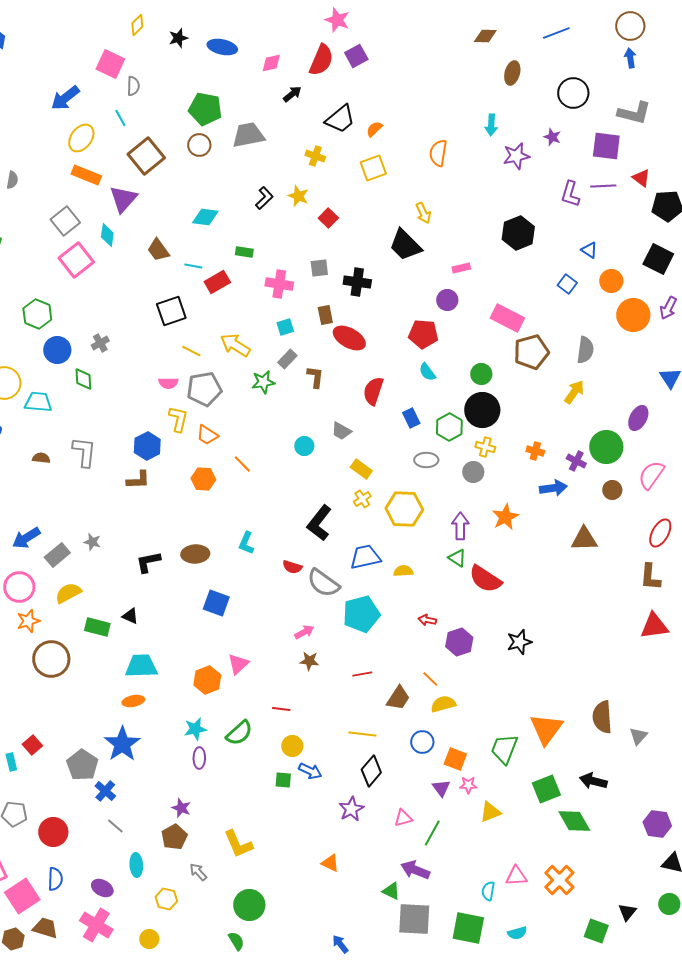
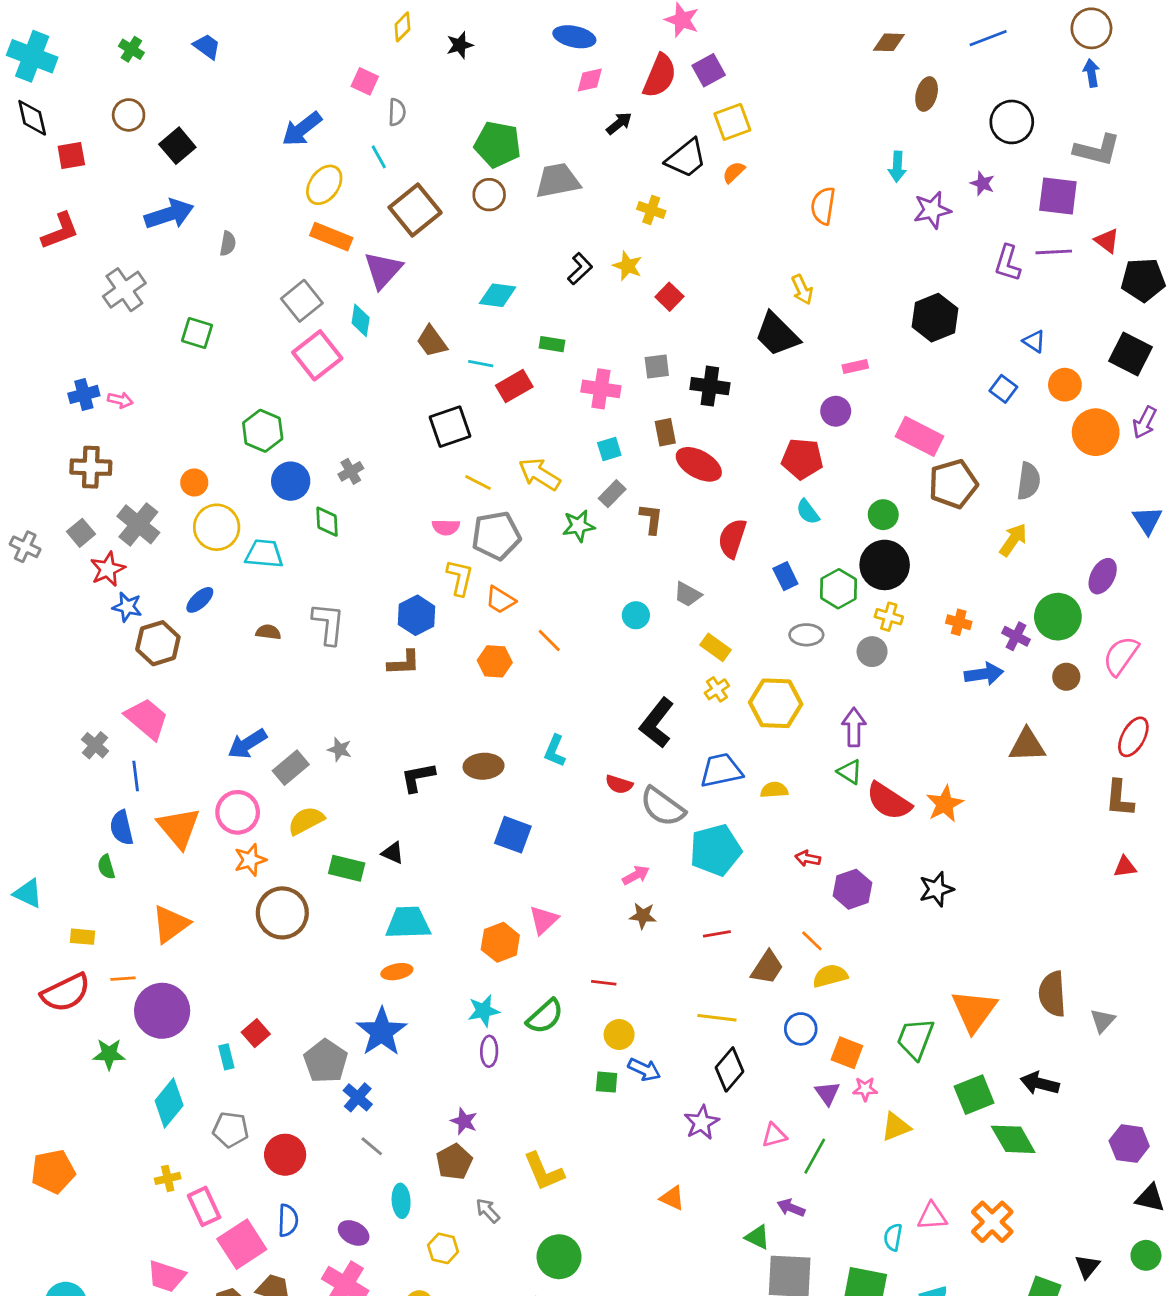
blue ellipse: (222, 47) -> (574, 37), moved
pink square: (110, 64) -> (365, 81), size x0.7
yellow square: (373, 168) -> (732, 122), moved
orange star: (505, 517) -> (945, 804), moved
red triangle: (654, 626) -> (1125, 867), size x0.6
purple arrow: (415, 870) -> (791, 1208), size x0.7

